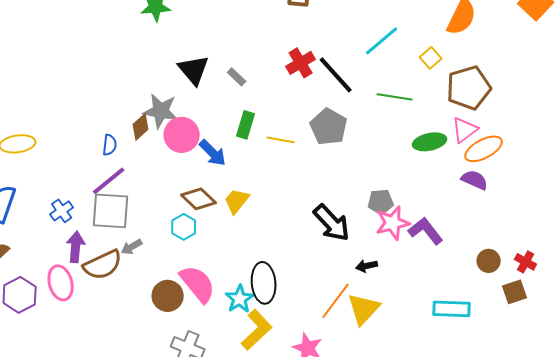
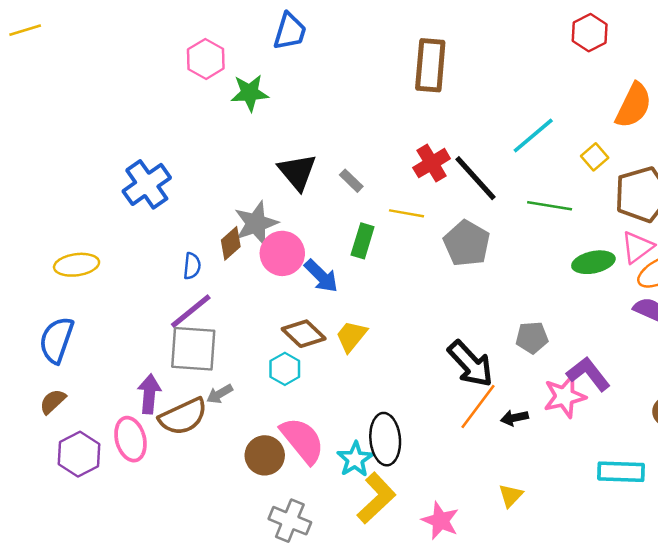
gray star: (161, 111) -> (256, 223), turned -30
yellow line: (281, 140) -> (406, 213), moved
blue cross: (62, 211) -> (147, 184), moved, size x1.6
pink star: (393, 223) -> (565, 396), moved
orange line: (336, 301) -> (478, 406), moved
yellow triangle: (364, 309) -> (511, 496), moved, size x0.6

